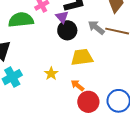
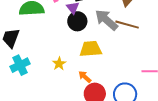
gray arrow: (96, 27) -> (106, 20), size x1.4

